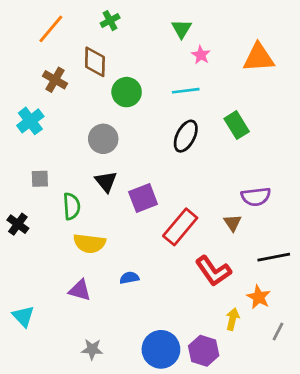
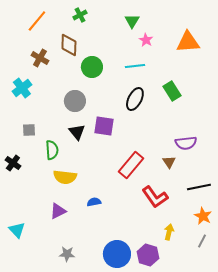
purple square: (143, 198) -> (104, 126), moved, turned 30
purple triangle: (80, 290) -> (58, 211), turned -42
orange star: (259, 297) -> (203, 216), moved

